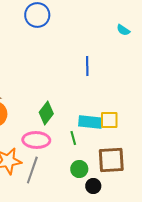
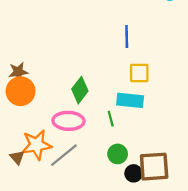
yellow square: (109, 120) -> (139, 73), moved
brown square: (111, 160) -> (154, 167), moved
gray line: (32, 170) -> (64, 155), turned 32

